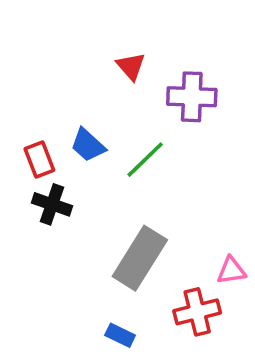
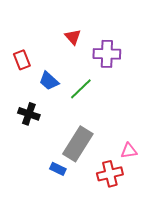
red rectangle: (39, 160) -> (22, 60), moved
blue rectangle: (120, 335) -> (58, 169), moved

